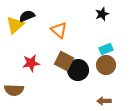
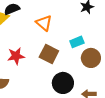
cyan rectangle: (106, 49) -> (77, 42), moved
black circle: (78, 70) -> (63, 83), moved

